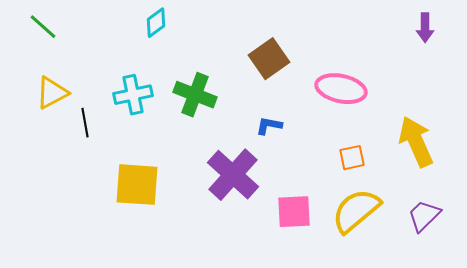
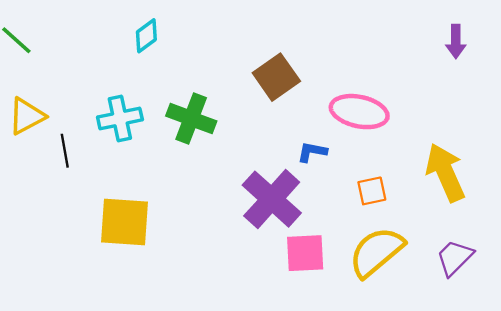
blue L-shape: (269, 126) -> (312, 152), moved
purple cross: (233, 175) -> (272, 199), moved

